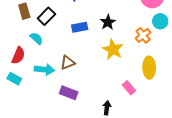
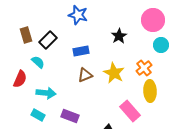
black star: (108, 22) -> (119, 36), moved
orange cross: (143, 35) -> (144, 68), moved
brown triangle: (68, 63) -> (85, 75), moved
cyan rectangle: (14, 79) -> (38, 115), moved
pink rectangle: (129, 88) -> (130, 111), size x1.5

